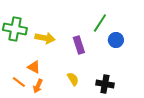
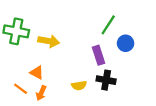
purple rectangle: (79, 45) -> (98, 55), moved
yellow semicircle: (73, 79) -> (79, 85), turned 112
black cross: (105, 84) -> (106, 80), moved

